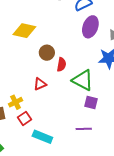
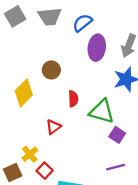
yellow diamond: (24, 31) -> (24, 93), moved, turned -45
brown circle: (47, 53) -> (51, 70), moved
purple square: (91, 102) -> (117, 135), turned 32

